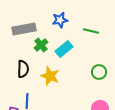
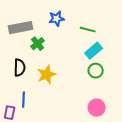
cyan rectangle: (64, 49) -> (94, 51), moved
yellow star: (50, 76) -> (47, 75), turned 30

